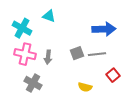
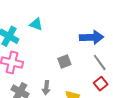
gray line: (97, 54) -> (100, 62), moved, turned 60
gray arrow: (48, 57) -> (46, 88), moved

